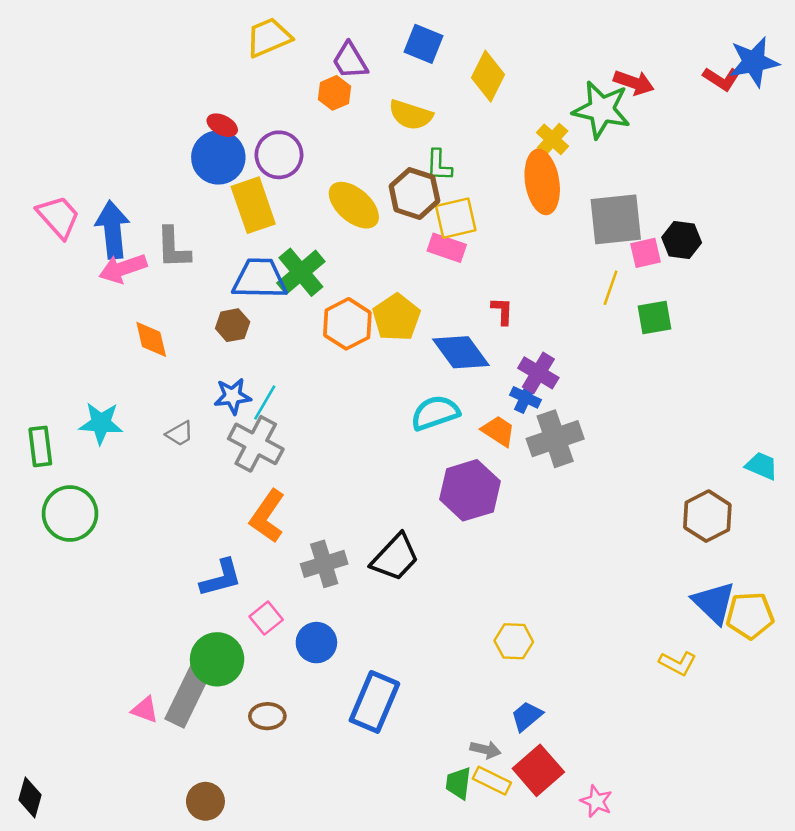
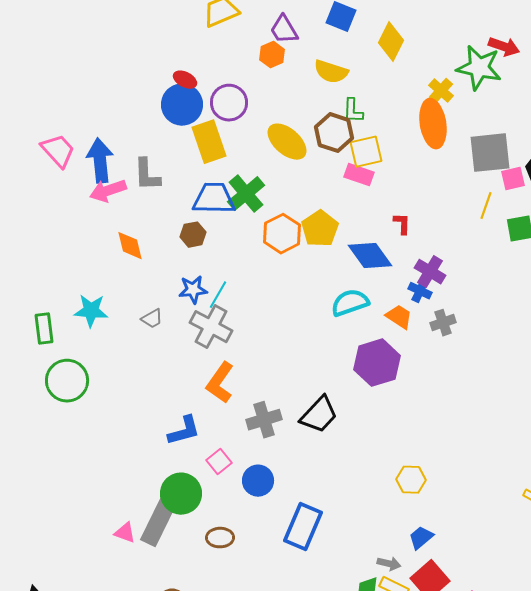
gray cross: (555, 439) -> (443, 323), size x0.6

